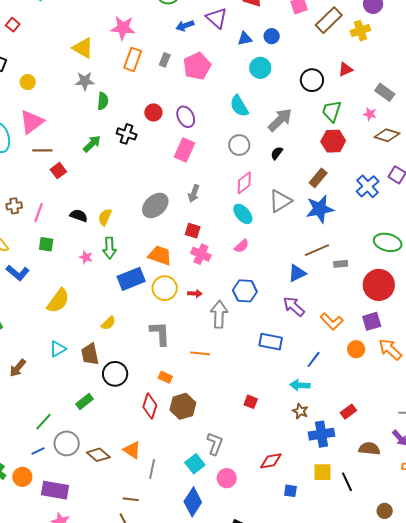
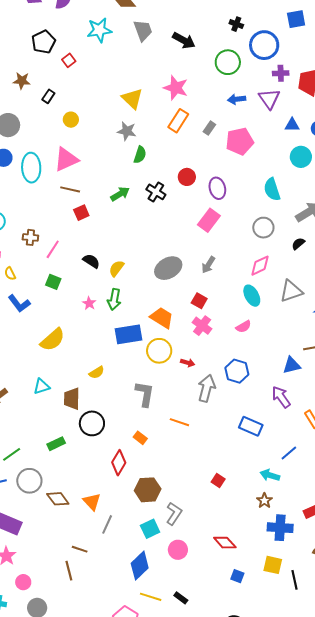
brown hexagon: (183, 406) -> (148, 490), moved
red diamond: (271, 461) -> (225, 543), turned 45

